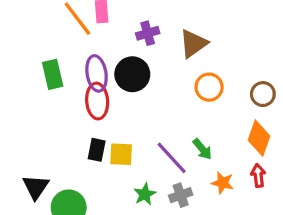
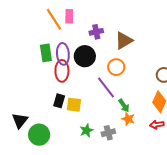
green rectangle: (53, 74) -> (46, 53), moved
orange circle: (209, 87) -> (116, 67), moved
purple line: (172, 158) -> (106, 88), moved
red arrow: (258, 175) -> (157, 125), turned -96
orange star: (223, 183) -> (128, 119), moved

